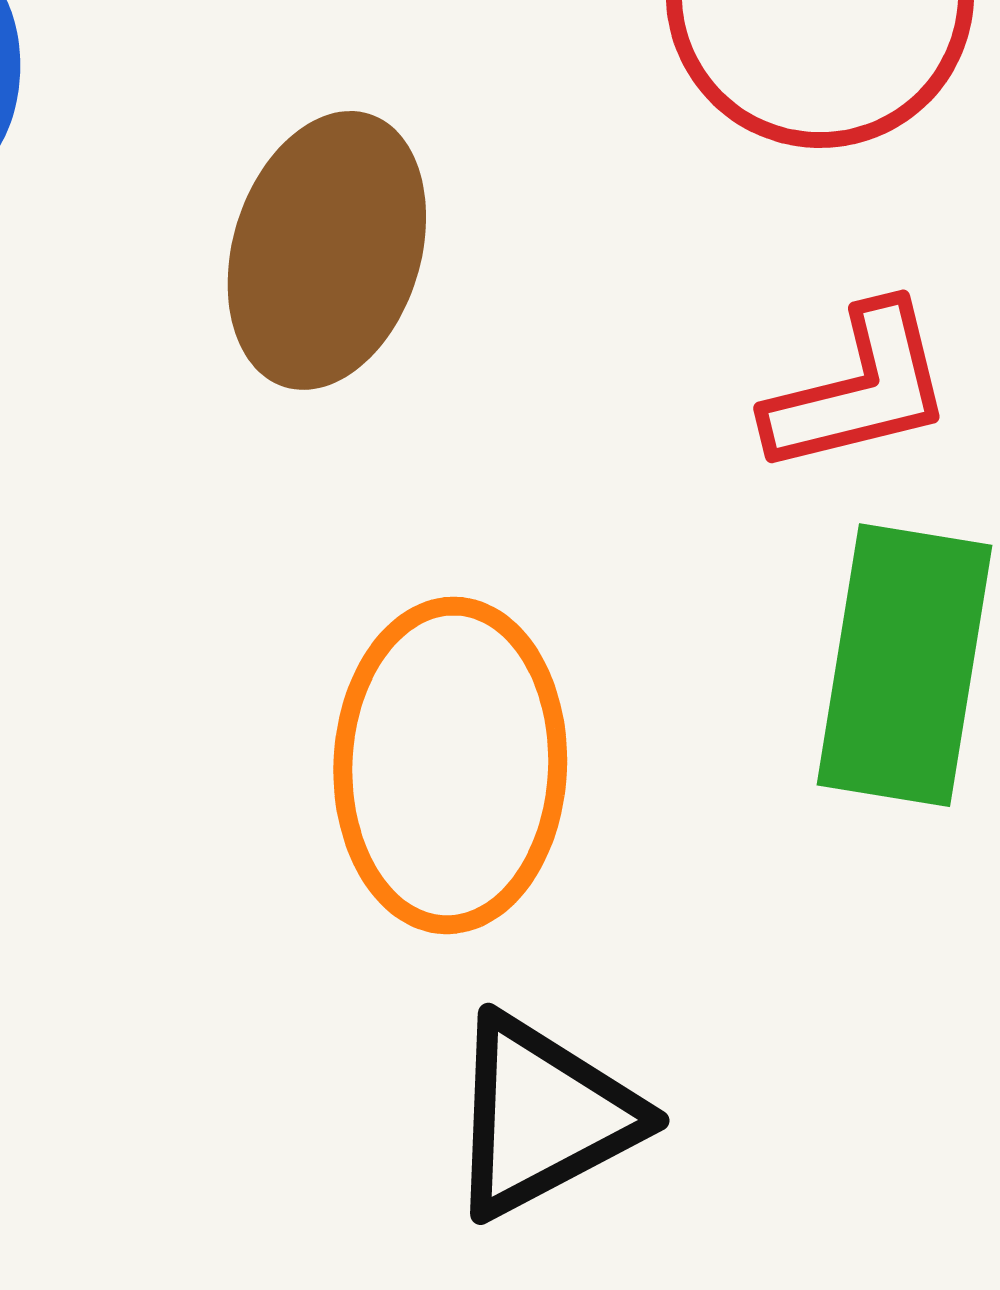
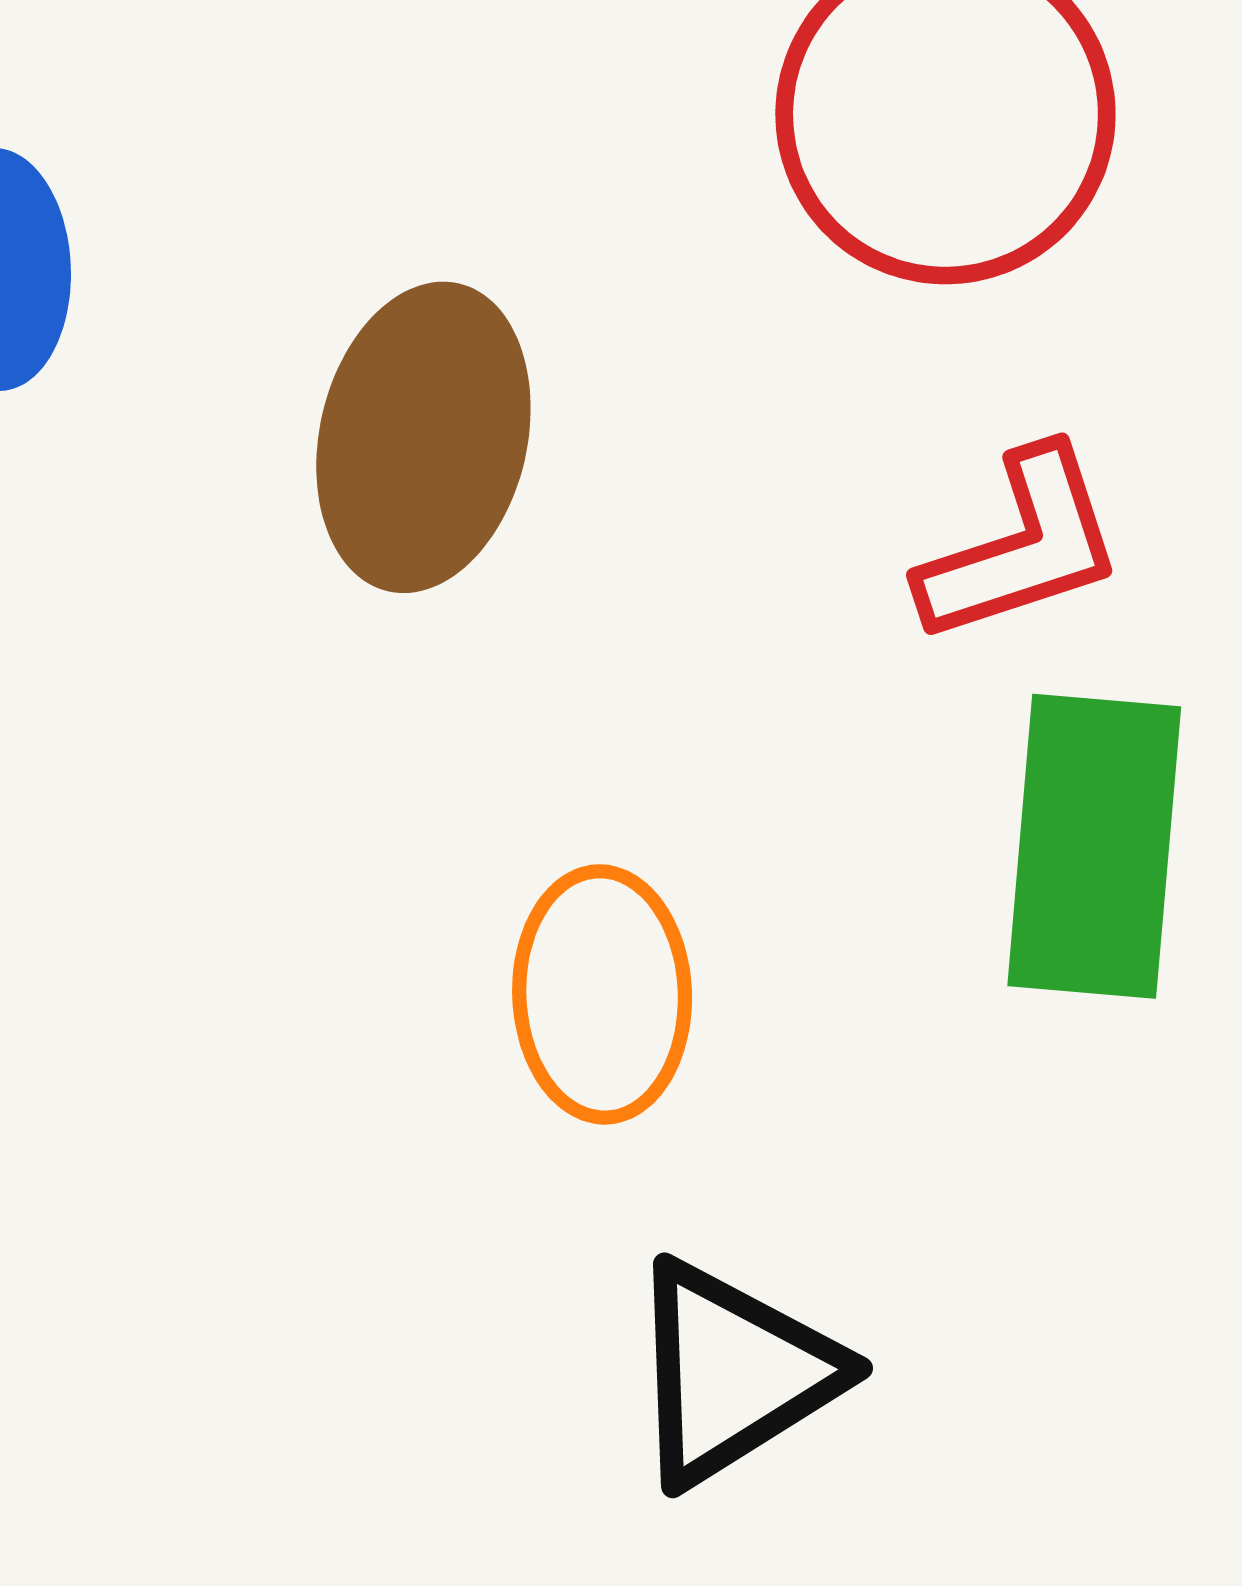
orange ellipse: (450, 765) -> (602, 994), size x0.7

